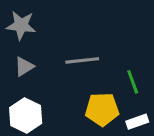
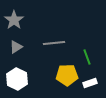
gray star: (21, 25) -> (14, 20), turned 30

